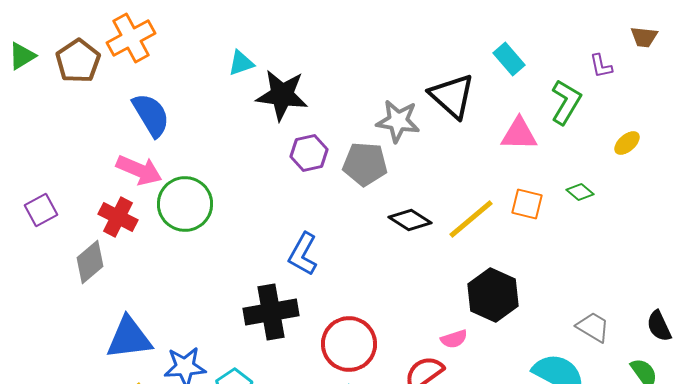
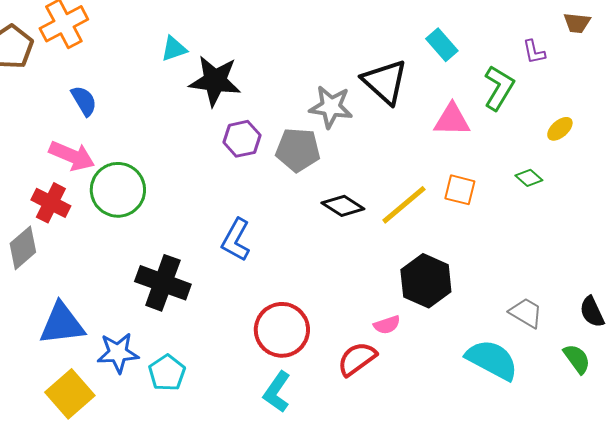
blue semicircle: (151, 115) -> (84, 101), size x0.7
green diamond: (580, 192) -> (529, 178), moved
black cross: (271, 312) -> (163, 283), moved, turned 30

